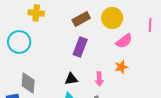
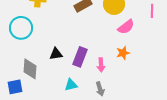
purple rectangle: (80, 47) -> (80, 57), moved
black triangle: (71, 79) -> (56, 54), moved

